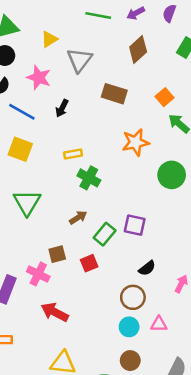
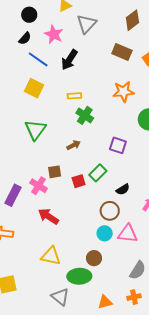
brown rectangle: (114, 94) -> (122, 52), moved
black arrow: (62, 108) -> (69, 60), size x1.5
purple square: (135, 225) -> (118, 145), moved
green rectangle: (105, 234) -> (98, 173), moved
pink triangle: (159, 324) -> (128, 234), size x1.5
brown circle: (130, 361) -> (94, 258), moved

